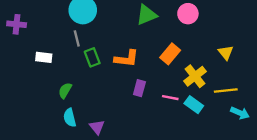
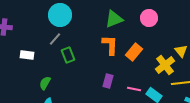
gray line: (77, 38) -> (55, 39), turned 56
orange L-shape: (126, 59) -> (110, 45), moved, turned -95
yellow cross: (195, 76) -> (165, 65), moved

